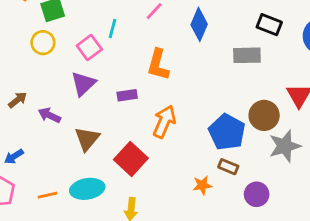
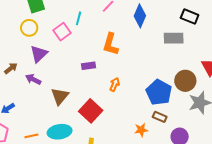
purple triangle: (83, 84) -> (39, 54), moved
orange arrow: (164, 122) -> (115, 85), size x0.6

